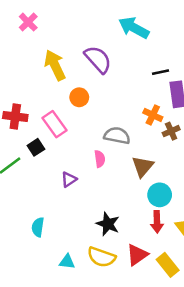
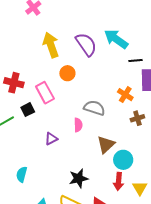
cyan arrow: (134, 28) -> (116, 39), moved
brown cross: (171, 131) -> (137, 118), moved
brown triangle: (143, 166) -> (106, 145), moved
black star: (108, 224) -> (79, 178), turned 30

